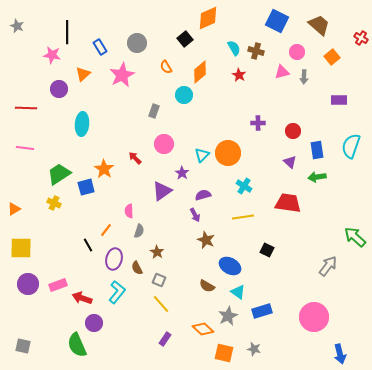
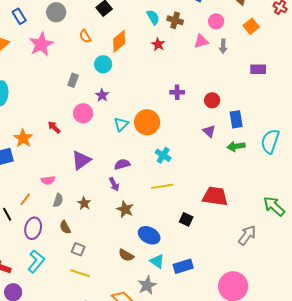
cyan semicircle: (351, 146) -> (270, 141), moved
purple star: (182, 173) -> (102, 95), moved
red trapezoid: (288, 203) -> (215, 196), moved
pink semicircle: (129, 211) -> (48, 180), turned -96
brown star: (157, 252) -> (84, 203), moved
brown semicircle: (137, 268) -> (65, 227), moved
yellow line: (161, 304) -> (80, 273), turned -30
blue rectangle: (262, 311) -> (183, 266), moved

